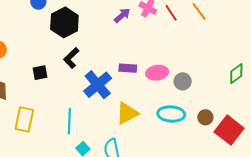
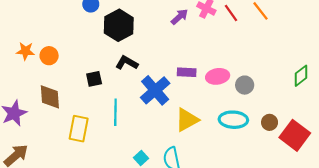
black L-shape: (71, 58) -> (127, 63), turned 75
cyan line: (69, 121) -> (115, 112), moved

